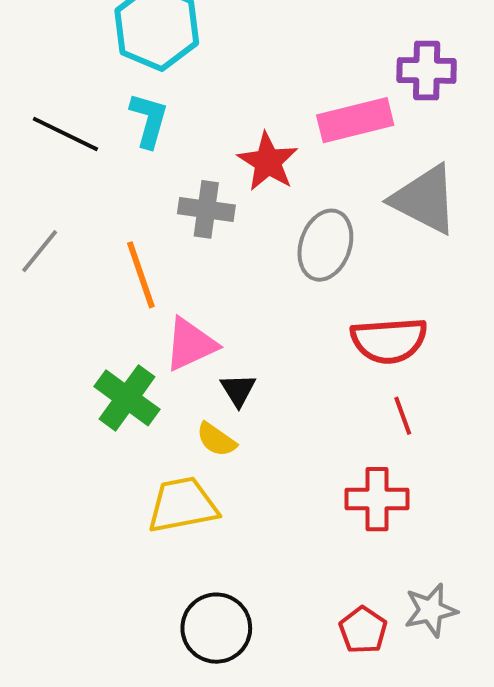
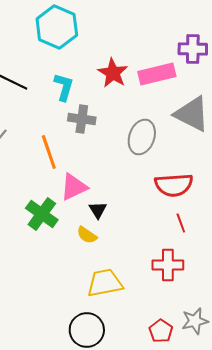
cyan L-shape: (149, 120) -> (64, 87), moved
red star: (268, 162) -> (113, 73), moved
yellow trapezoid: (183, 505) -> (105, 283), moved

